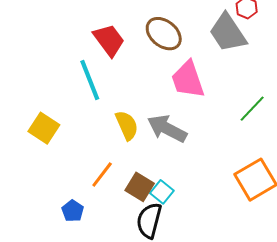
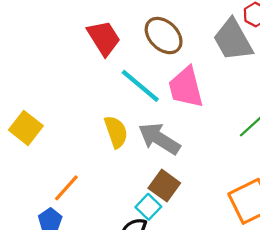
cyan line: (90, 80) -> (140, 86), moved, turned -33
orange line: (102, 175) -> (66, 188), moved
brown square: (140, 187) -> (164, 186), moved

